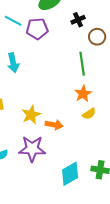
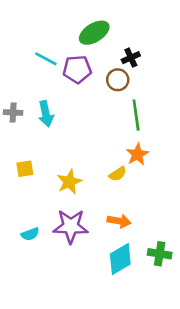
brown circle: (97, 37) -> (118, 80), moved
yellow semicircle: (89, 114) -> (118, 174), moved
orange arrow: (54, 125) -> (119, 221), moved

